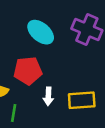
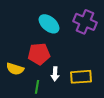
green line: (14, 113) -> (37, 87), moved

